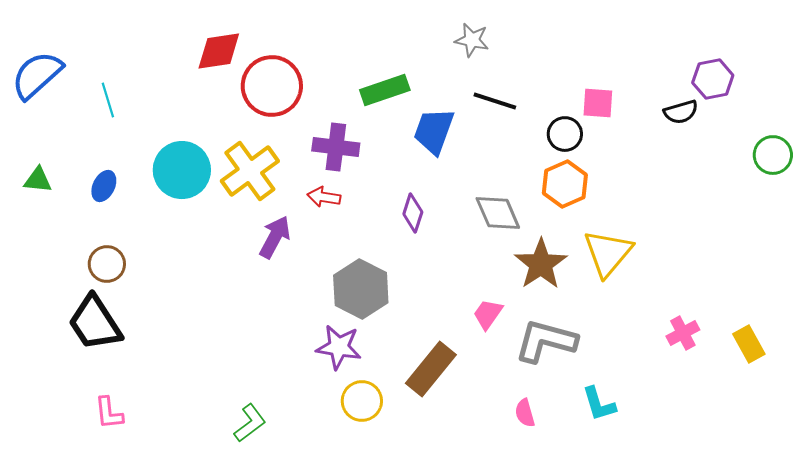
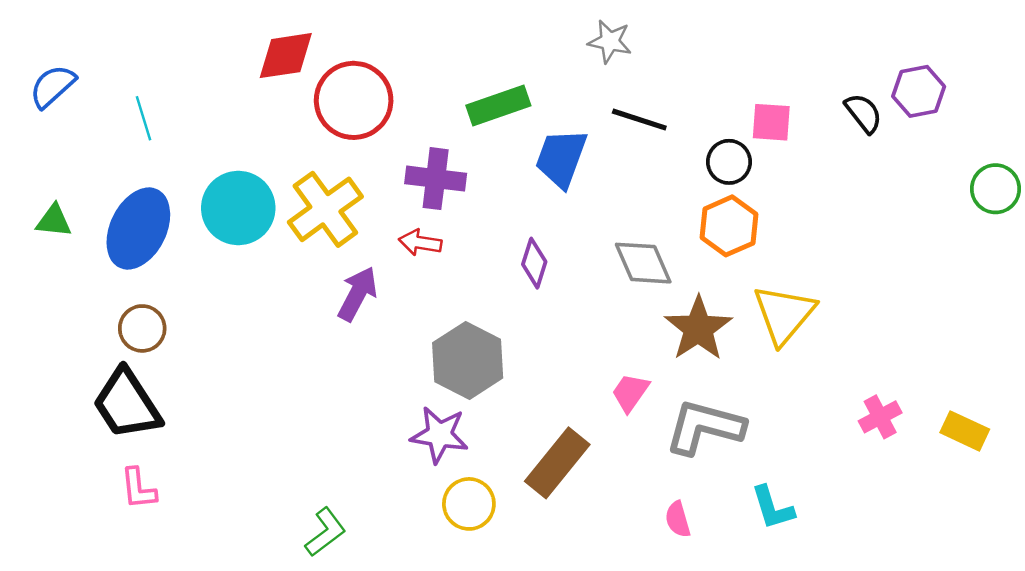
blue semicircle: (37, 75) -> (53, 86), size x0.7
black semicircle: (681, 112) -> (864, 113), moved, turned -112
blue ellipse: (104, 186) -> (138, 228), size x2.0
yellow rectangle: (749, 344) -> (965, 431), turned -36
pink L-shape: (109, 413) -> (138, 489), moved

